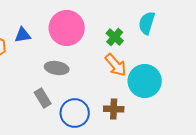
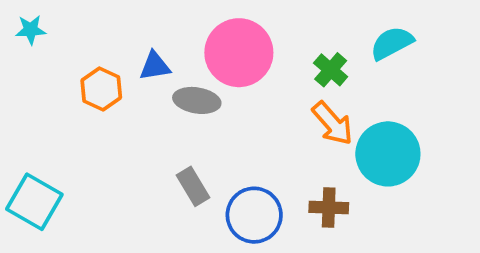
cyan semicircle: (147, 23) -> (392, 43), turned 45
gray ellipse: (57, 68) -> (197, 100), moved

